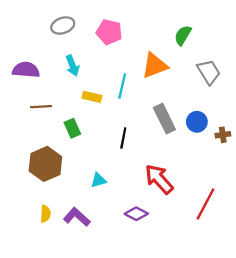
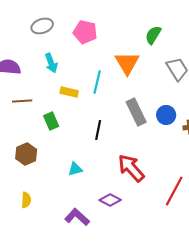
orange triangle: (155, 66) -> (127, 63), turned -40
brown hexagon: (45, 164) -> (26, 154), size x0.7
purple L-shape: (77, 217) -> (77, 217), moved

